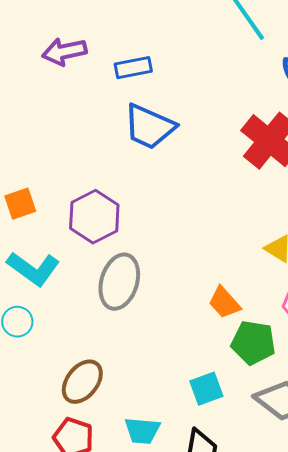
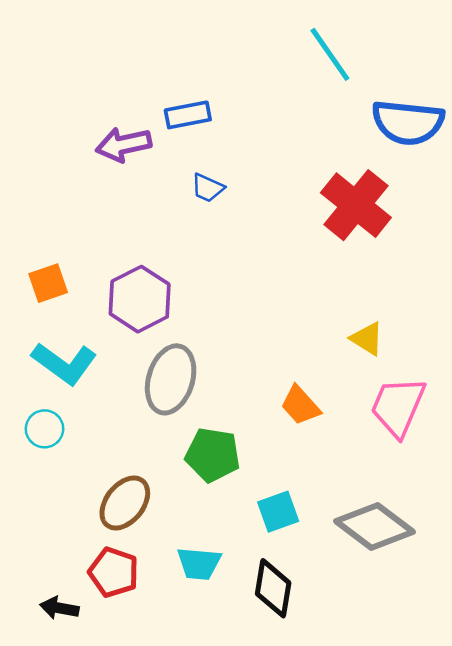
purple arrow: (64, 52) -> (124, 145), moved
blue trapezoid: (149, 127) -> (208, 188), size x0.5
green pentagon: (253, 343) -> (213, 455), moved

